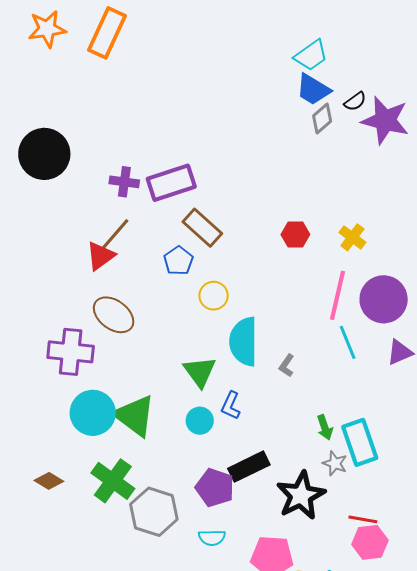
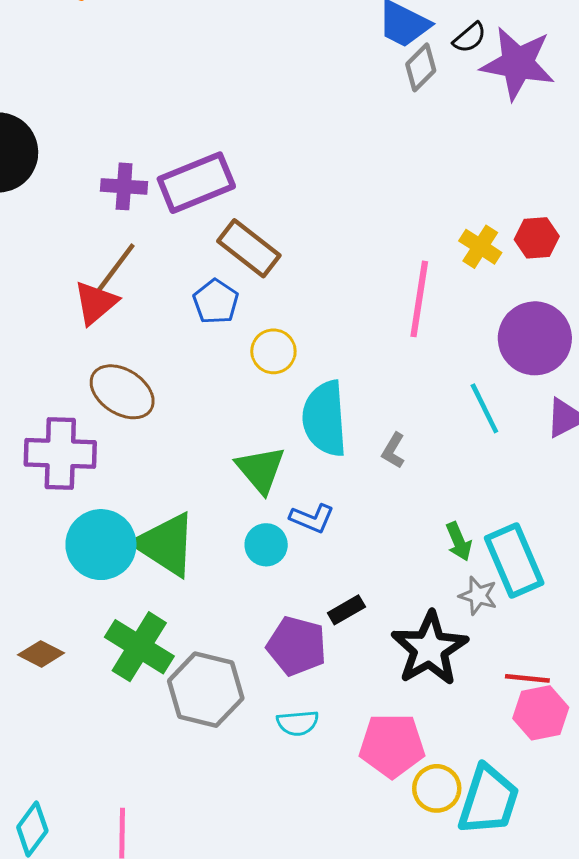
red hexagon: (295, 234) -> (537, 238), moved
pink line: (338, 295) -> (419, 299), moved
blue L-shape: (231, 406) -> (312, 518), turned -88
black rectangle: (249, 467) -> (346, 610), size x0.6

